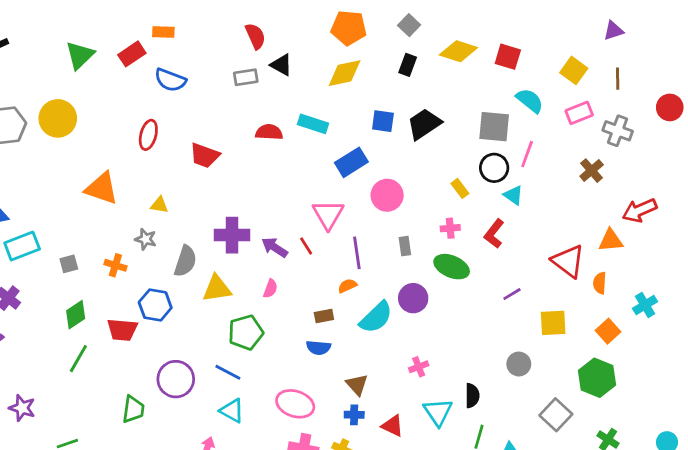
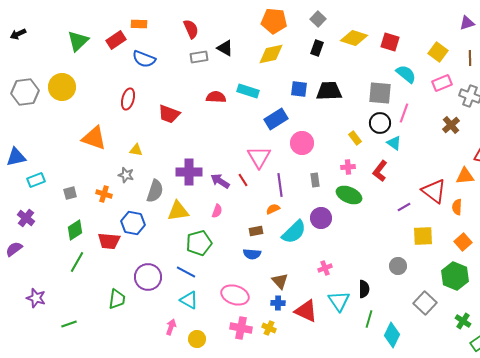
red semicircle: (255, 36) -> (191, 29), moved
black trapezoid: (424, 124) -> (329, 91), turned 32
cyan rectangle: (22, 246) -> (36, 180), size x0.7
purple line: (512, 294) -> (404, 207), moved
red triangle: (393, 426) -> (306, 311), size x1.4

